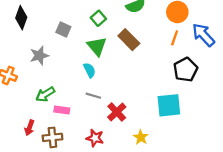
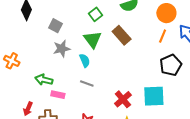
gray square: (63, 29) -> (56, 26), moved
gray star: (39, 56) -> (62, 49), moved
green arrow: (45, 94) -> (44, 80), turned 42
red cross: (117, 112) -> (123, 99), moved

